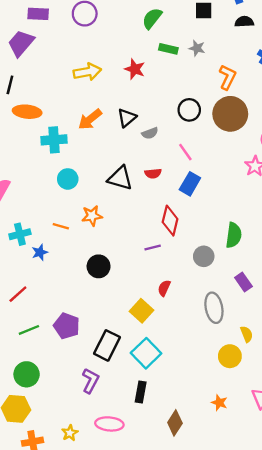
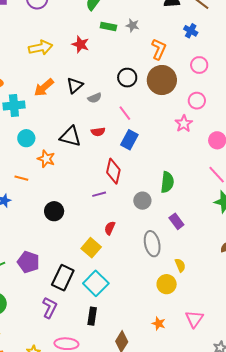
orange star: (92, 216) -> (46, 159), moved, turned 30

